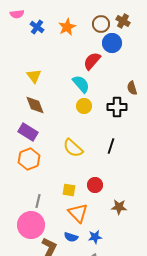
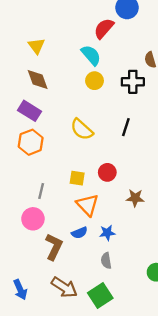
pink circle: (31, 225) -> (33, 219), size x0.7
blue semicircle: (71, 237) -> (79, 233), turned -40

